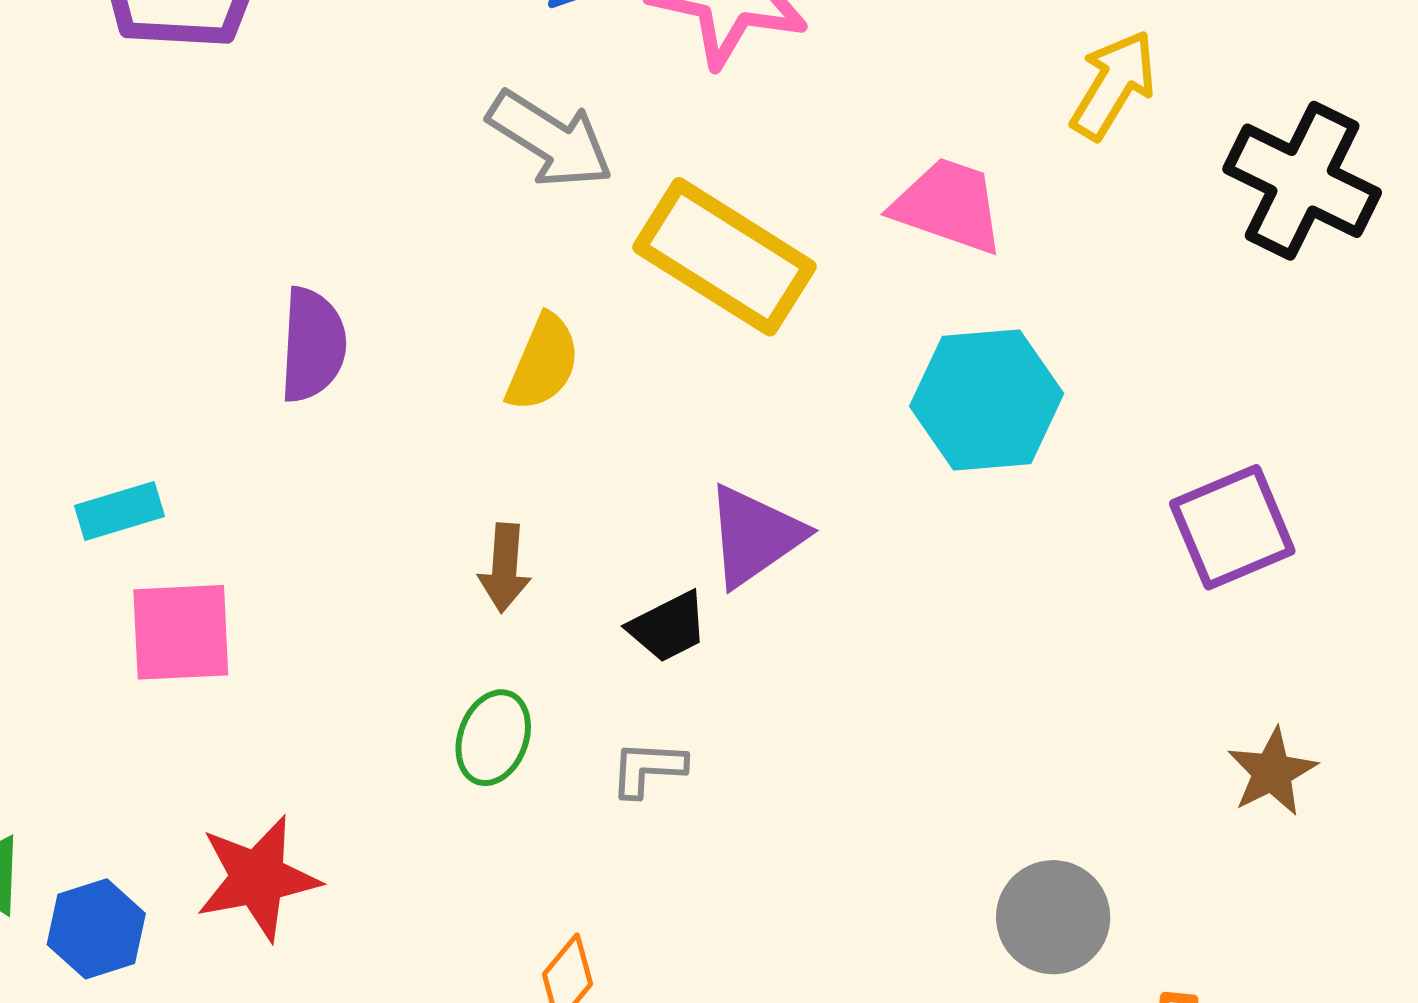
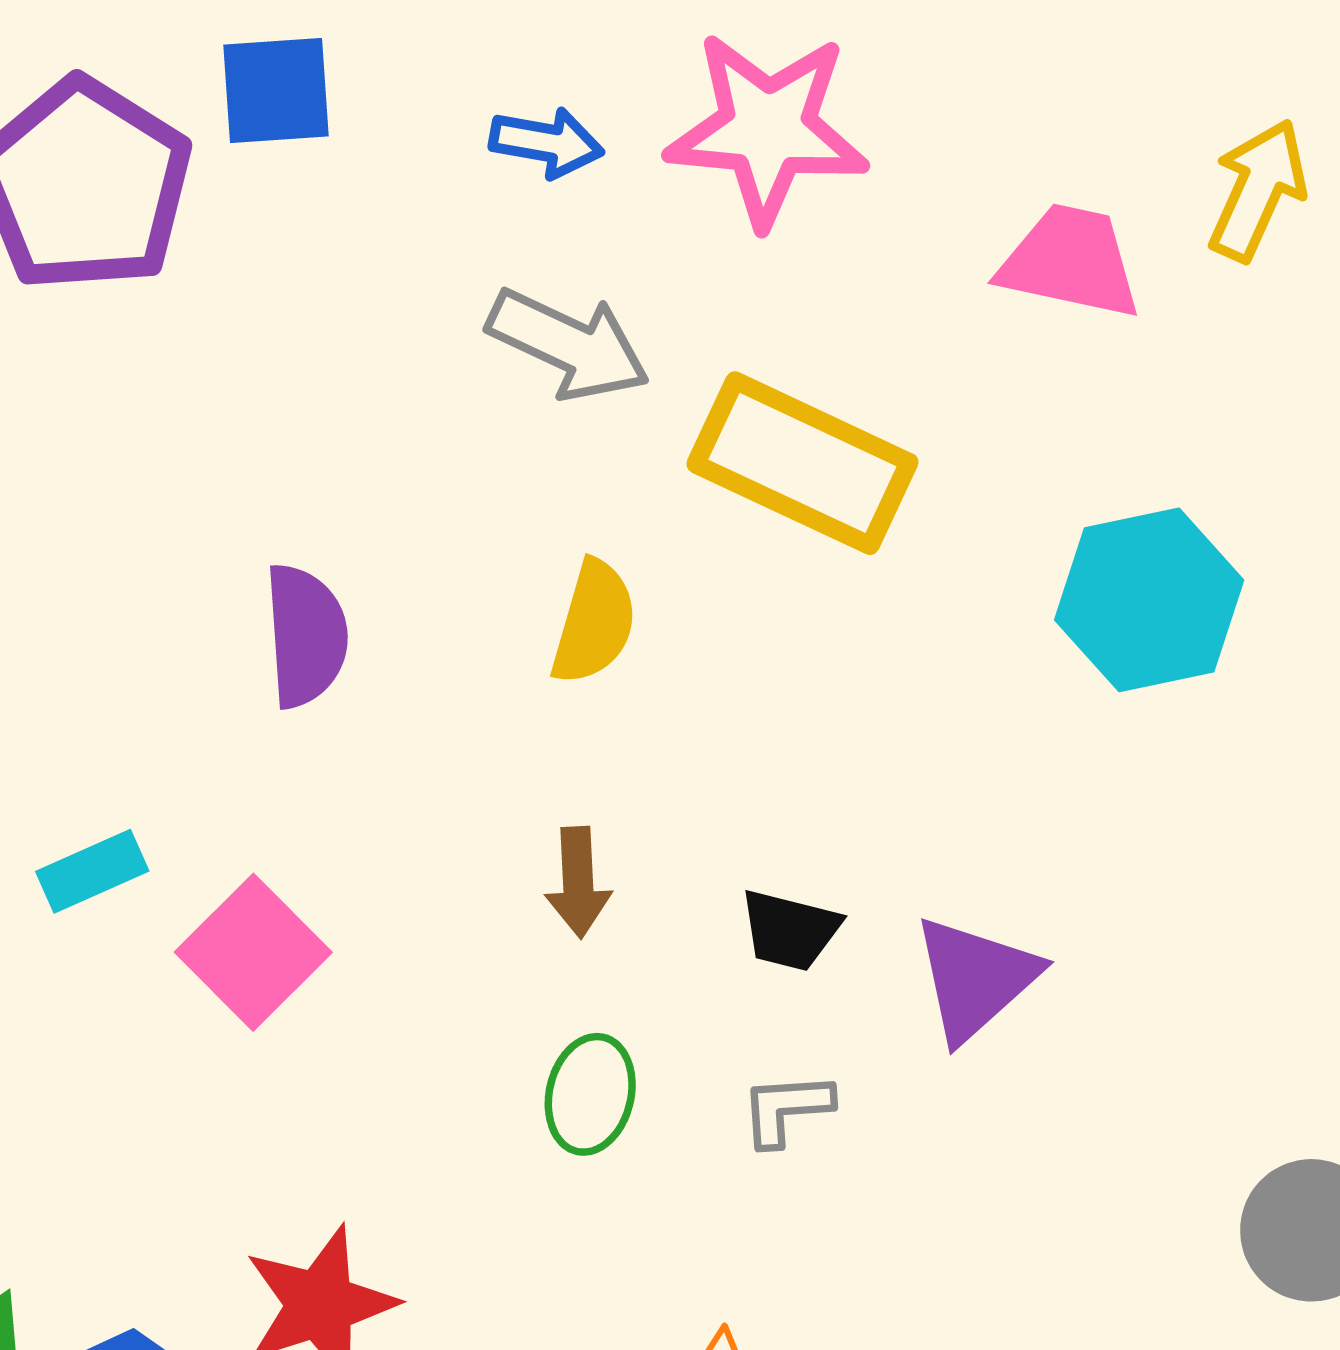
pink trapezoid: (948, 206) -> (1070, 262), moved
purple triangle: (755, 536) -> (975, 978), moved
black trapezoid: (668, 627) -> (790, 930), turned 48
pink square: (181, 632) -> (253, 952), moved, turned -35

